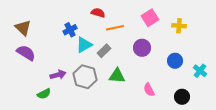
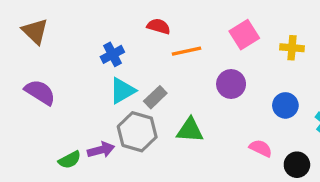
brown triangle: (23, 28) -> (35, 31), moved
cyan triangle: (84, 45) -> (122, 91), moved
gray rectangle: (104, 51) -> (155, 97), moved
purple arrow: (58, 75) -> (101, 150), moved
pink semicircle: (149, 90) -> (261, 148), moved, turned 144

